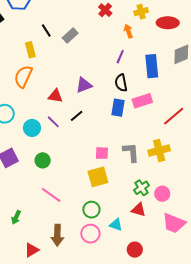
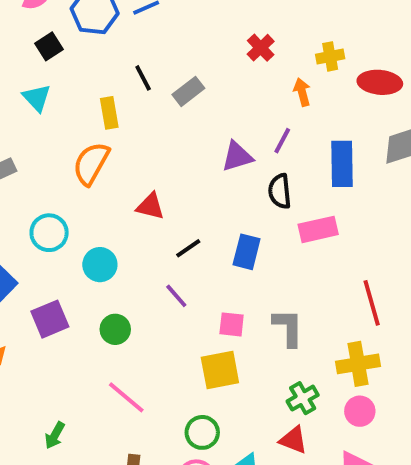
purple triangle: (84, 85) -> (237, 156), moved
blue rectangle: (118, 108) -> (247, 252), moved
red line: (174, 116) -> (372, 303), moved, turned -70
purple line: (53, 122) -> (176, 296), moved
yellow cross: (159, 151) -> (358, 364), moved
pink circle: (162, 194) -> (360, 411), moved

